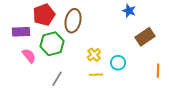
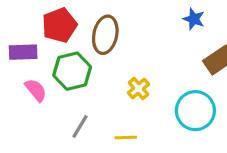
cyan circle: (118, 63) -> (195, 111), moved, size x1.6
yellow line: (96, 75) -> (126, 137), moved

